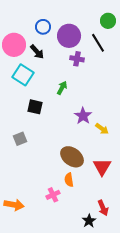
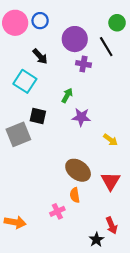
blue circle: (43, 27) -> (40, 21), moved
pink circle: (14, 45) -> (15, 23), moved
purple star: (83, 116) -> (81, 117), moved, turned -30
gray square: (20, 139) -> (18, 134), moved, size x1.6

